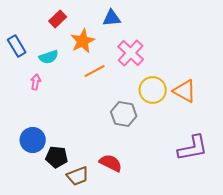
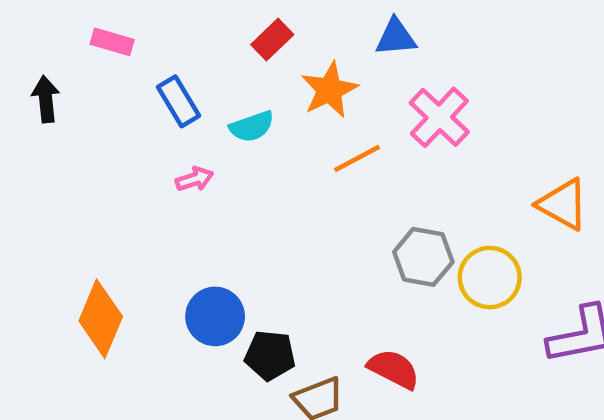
pink arrow: (36, 82) -> (195, 179), moved, turned 63
yellow circle: (153, 90) -> (490, 278), moved

